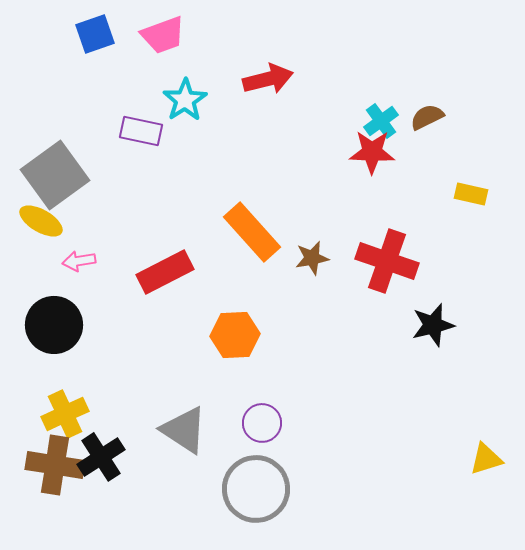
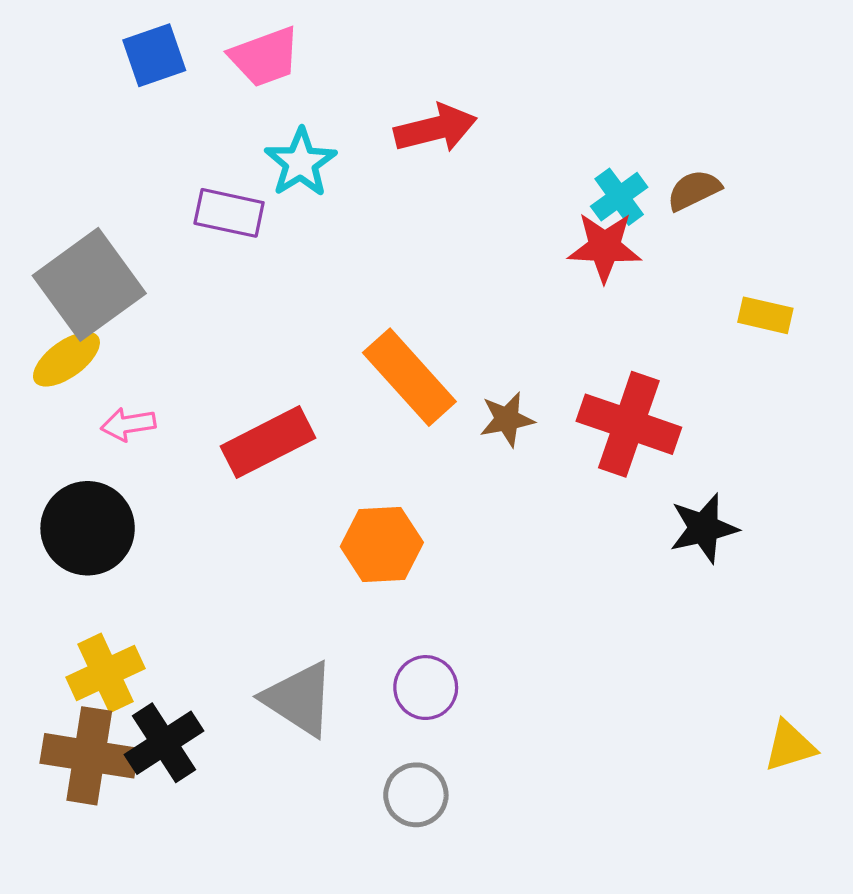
yellow ellipse: (41, 221) -> (66, 359), turned -66
gray circle: (256, 489) -> (416, 795), size x0.6

